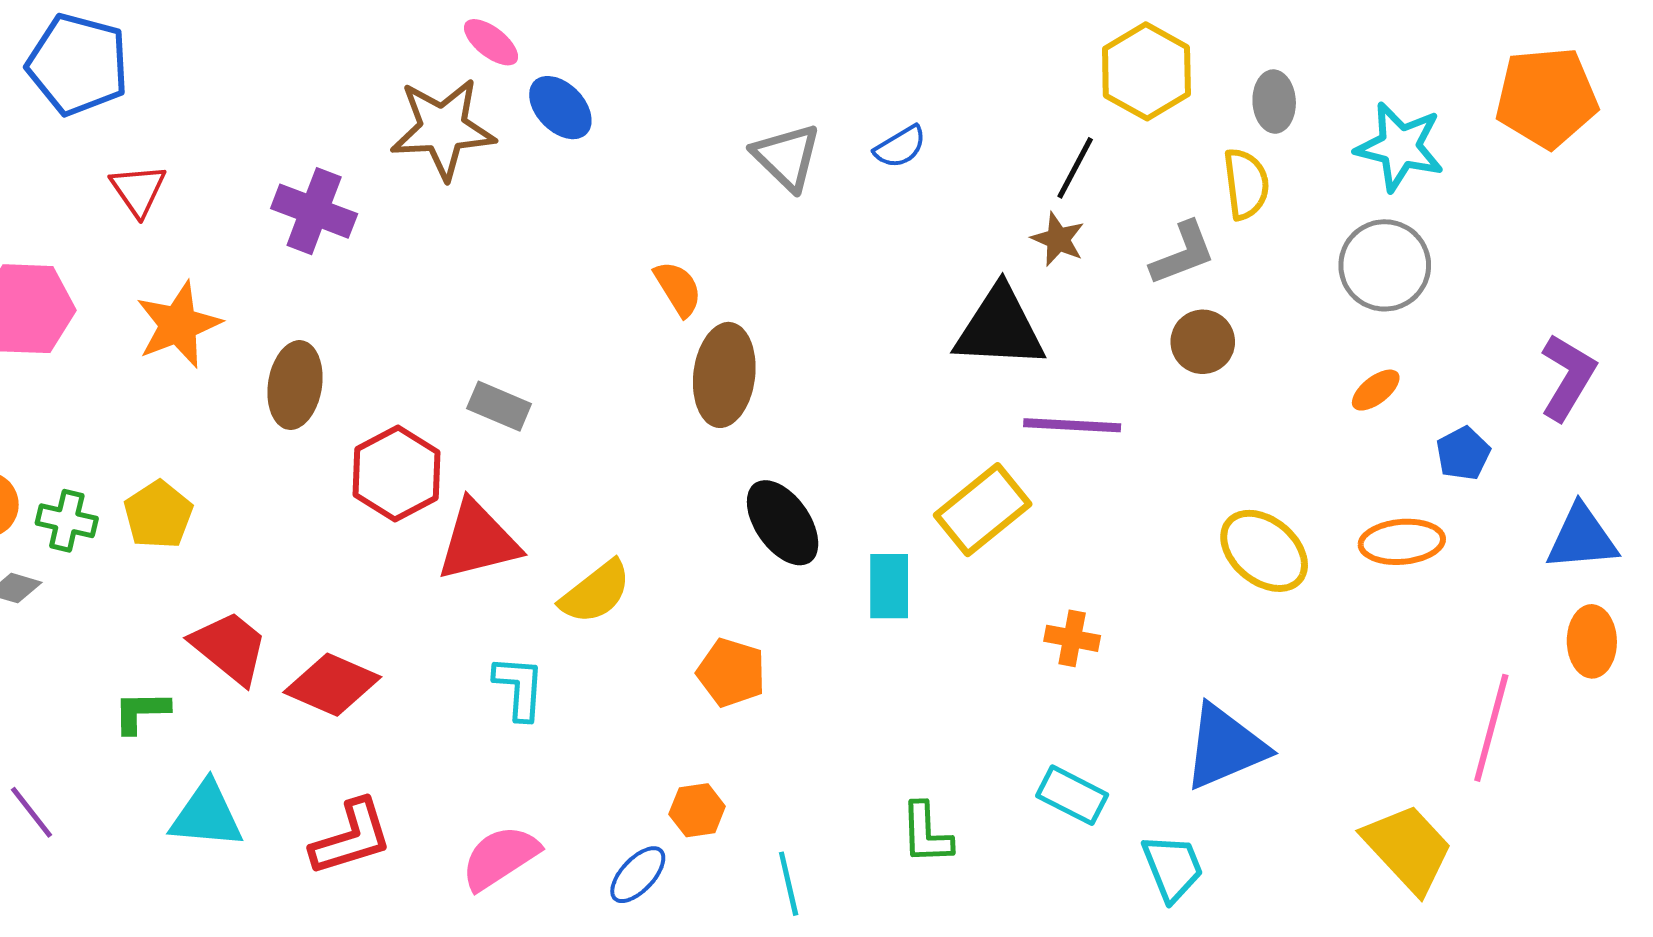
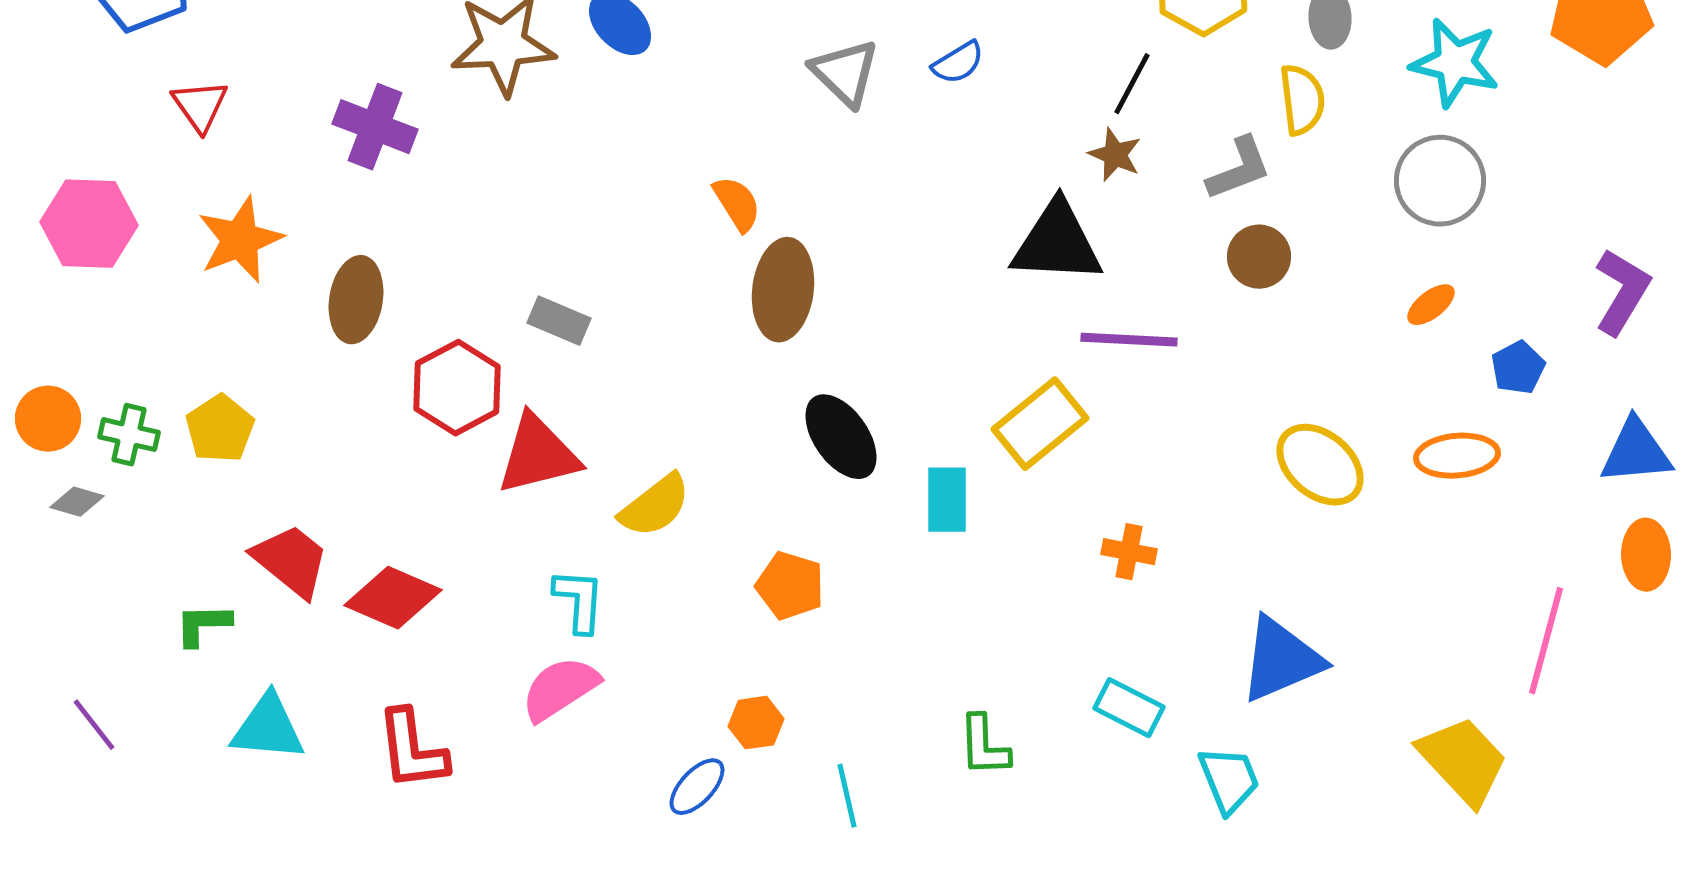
red L-shape: (351, 837) -> (412, 750), turned 100
pink semicircle: (500, 858) -> (560, 689), moved

